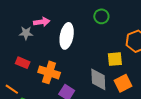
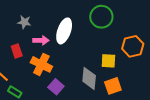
green circle: (101, 16) -> (101, 17), size x1.5
pink arrow: (42, 22) -> (41, 40), moved
red rectangle: (23, 63) -> (17, 51), turned 40

